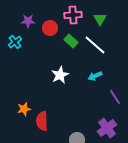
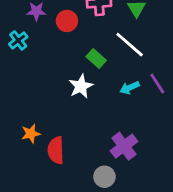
green rectangle: (71, 41) -> (96, 58), moved
purple line: (115, 97) -> (157, 84), moved
purple cross: (107, 128) -> (124, 146), moved

